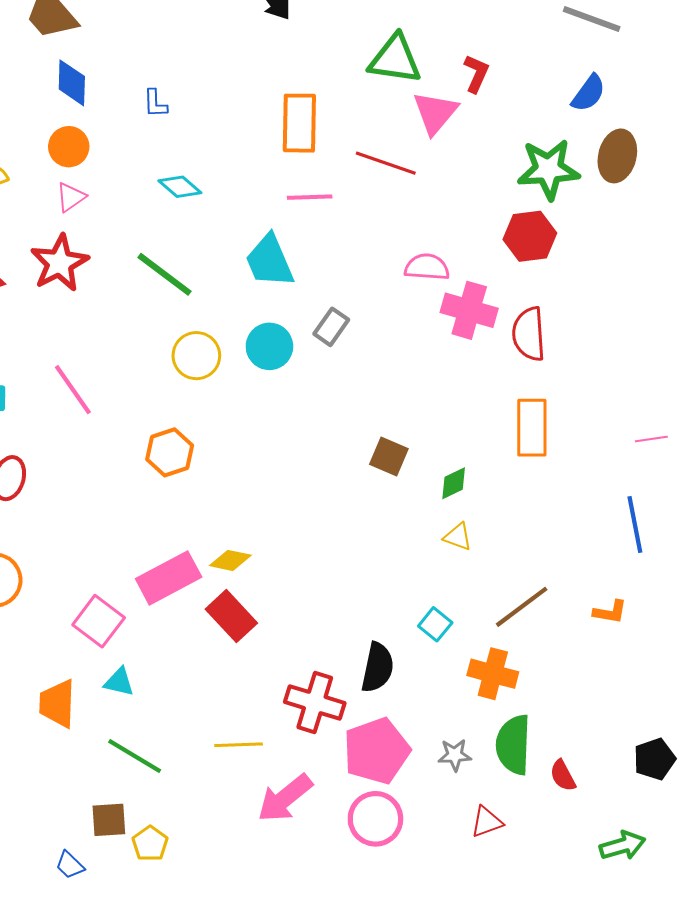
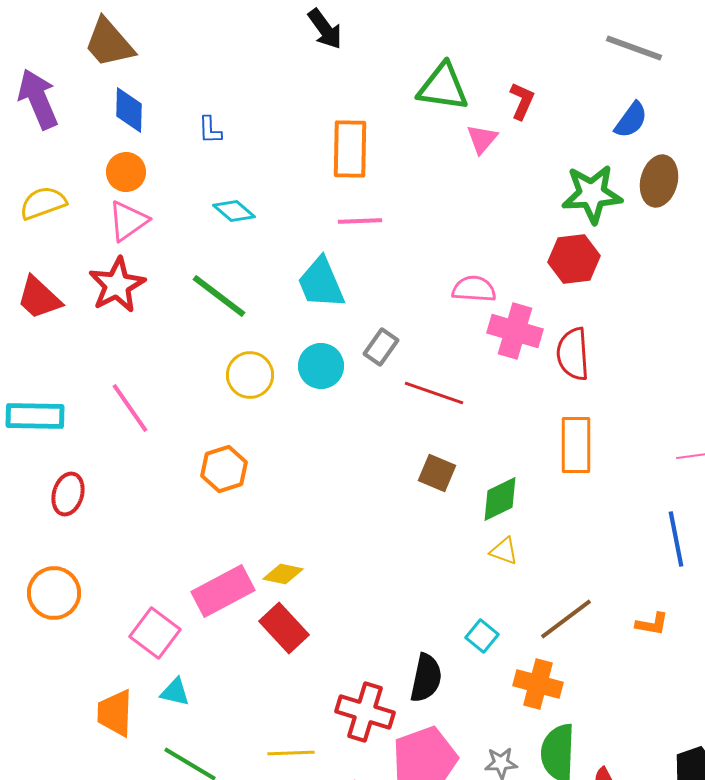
pink triangle: (435, 113) -> (482, 139), size x0.7
red line: (386, 163) -> (434, 393), moved
pink triangle: (71, 197) -> (128, 221), size x1.4
green diamond: (454, 483) -> (500, 499), size x1.4

